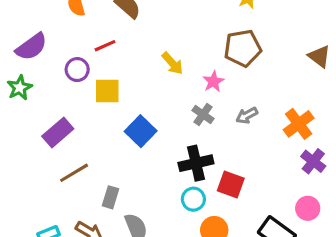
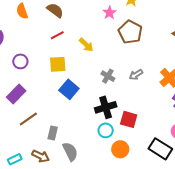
red line: (105, 46) -> (57, 35), moved
brown pentagon: (243, 48) -> (130, 32), turned -30
purple circle: (77, 70) -> (20, 61), moved
pink star: (213, 81) -> (110, 13), moved
yellow square: (107, 91) -> (58, 64), moved

